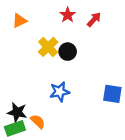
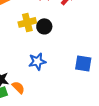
yellow cross: (48, 47) -> (27, 22), turned 30

